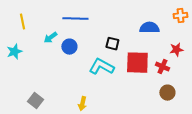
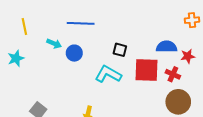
blue semicircle: (149, 28) -> (167, 47), moved
cyan arrow: (50, 38) -> (54, 43), turned -120
brown circle: (167, 93) -> (178, 102), size x1.5

